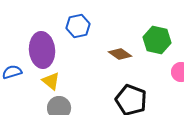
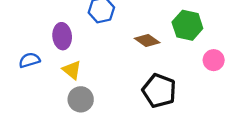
purple ellipse: (42, 50) -> (62, 36), size x0.7

